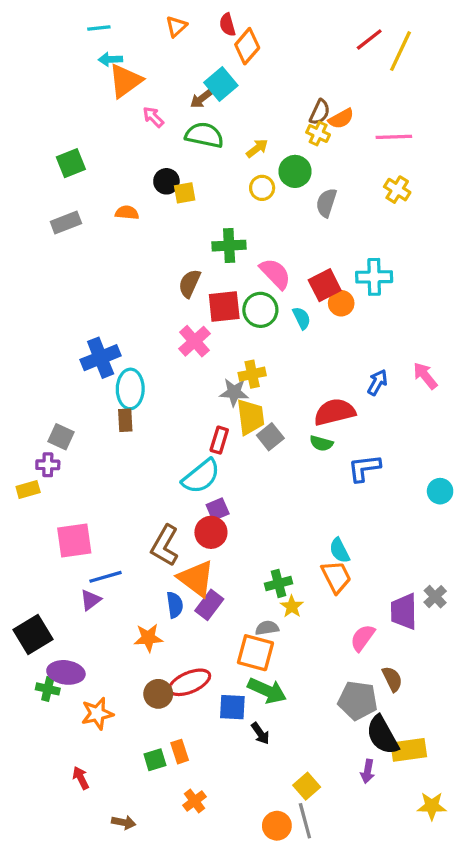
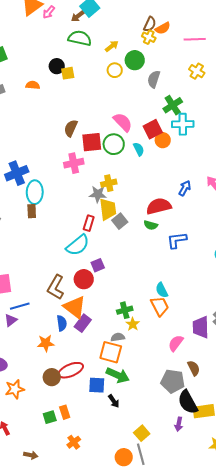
pink arrow: (153, 117) -> (49, 12), moved, turned -96
green cross: (229, 246) -> (173, 105), moved, turned -30
pink cross: (194, 341) -> (74, 163), turned 30
purple square: (218, 509) -> (98, 265), moved

